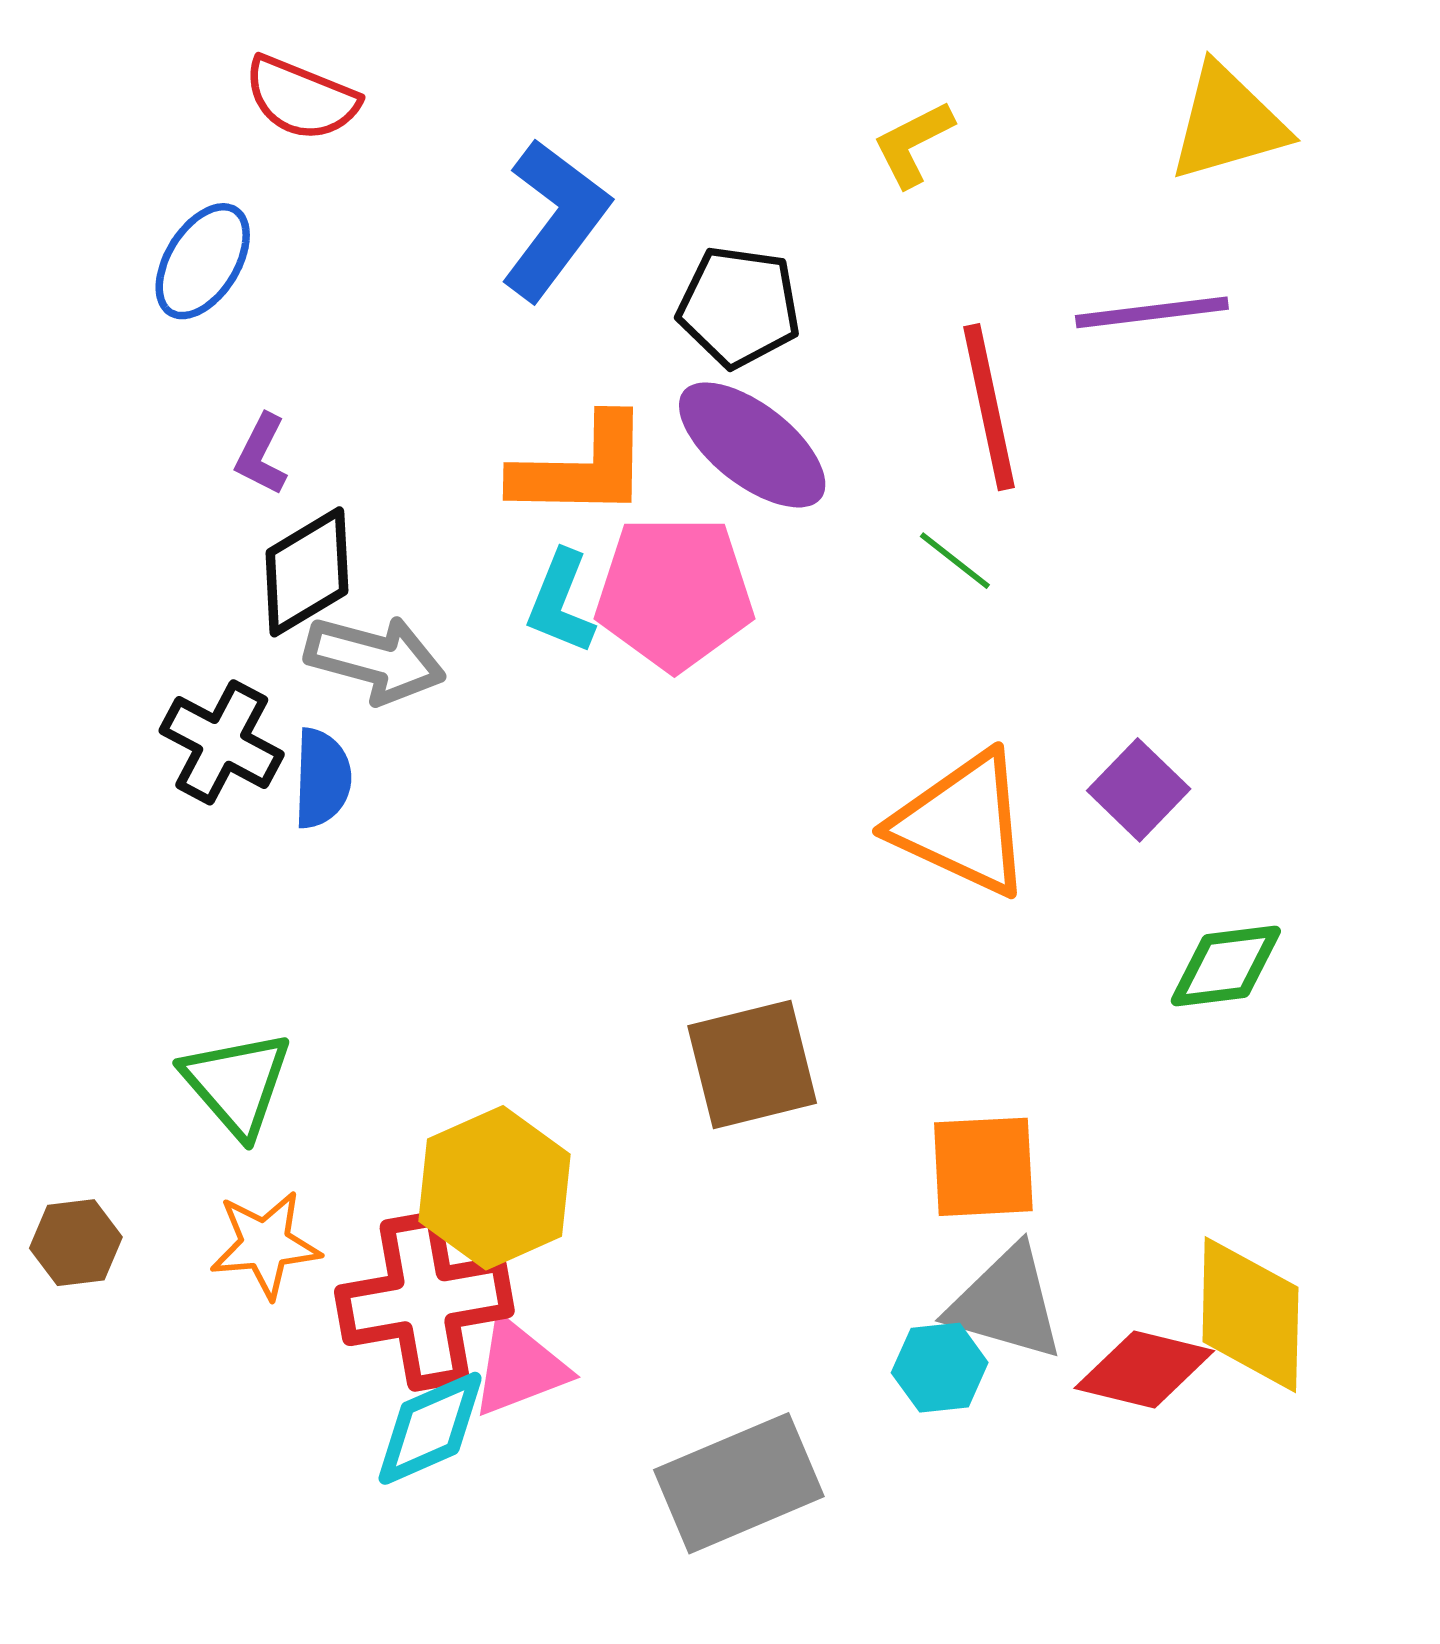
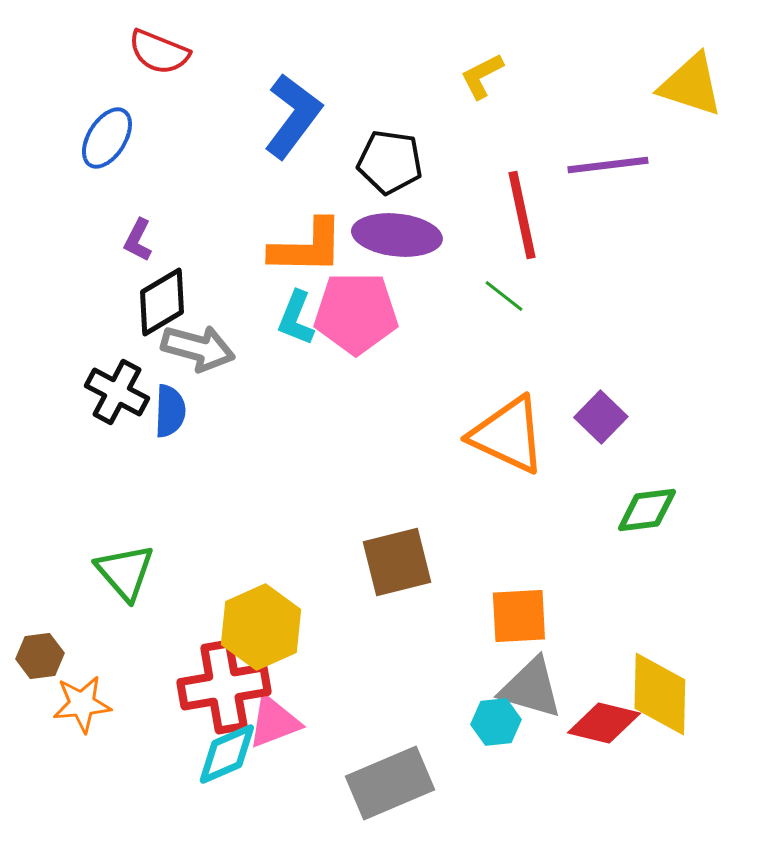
yellow triangle: (1228, 123) -> (691, 85), moved, turned 34
purple ellipse: (752, 445) -> (397, 235), turned -32
orange star: (265, 1244) -> (82, 704), moved

